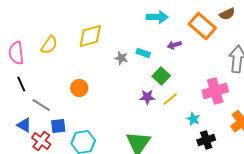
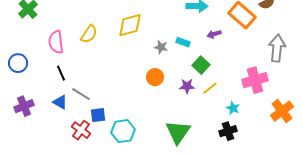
orange circle: (79, 88) -> (155, 77), moved
blue triangle: (24, 125) -> (60, 102), moved
black cross: (206, 140) -> (228, 131), moved

